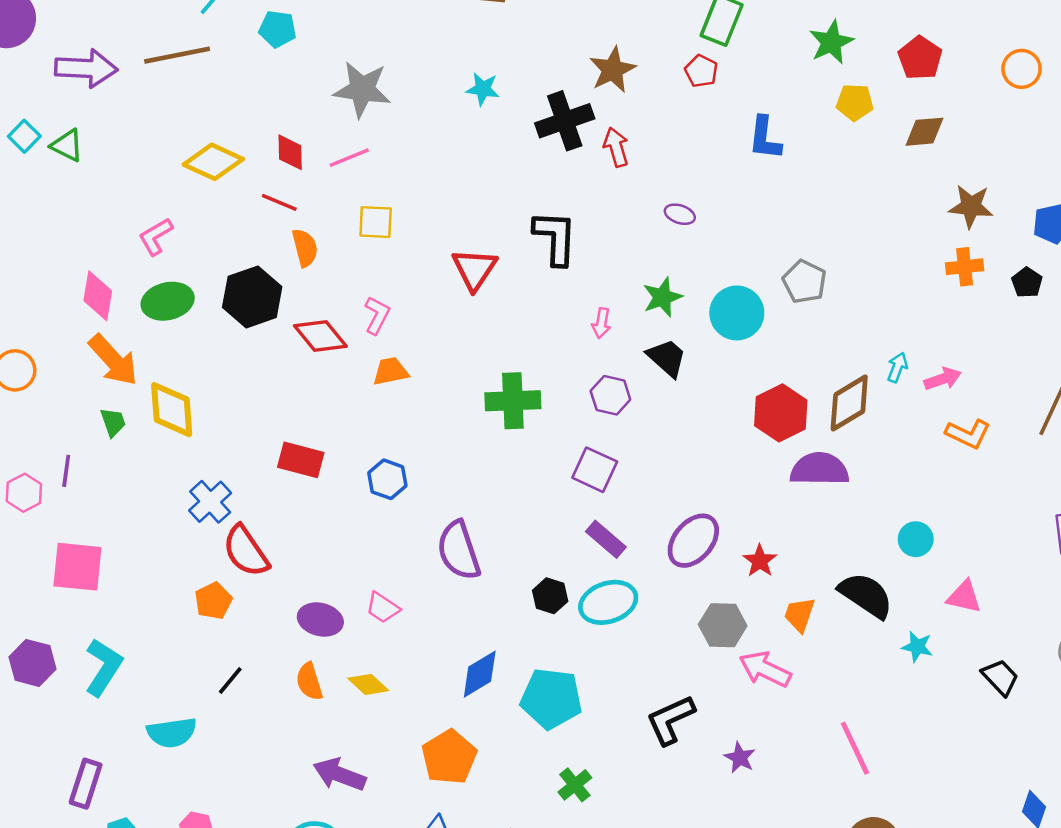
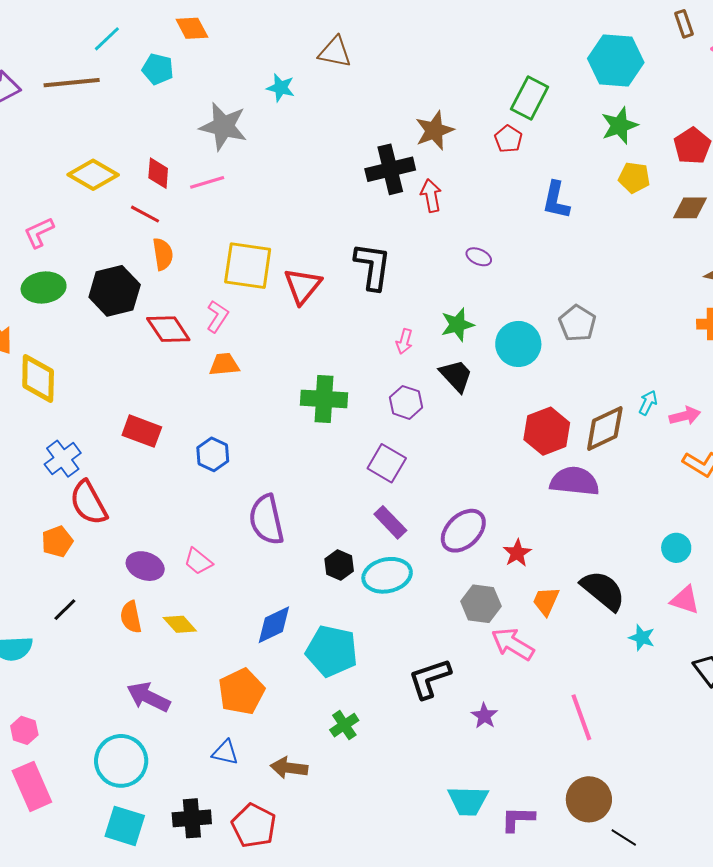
cyan star: (483, 89) -> (281, 88), moved
yellow square: (376, 222) -> (248, 266), moved, size x1.6
cyan circle: (916, 539) -> (676, 548), moved

